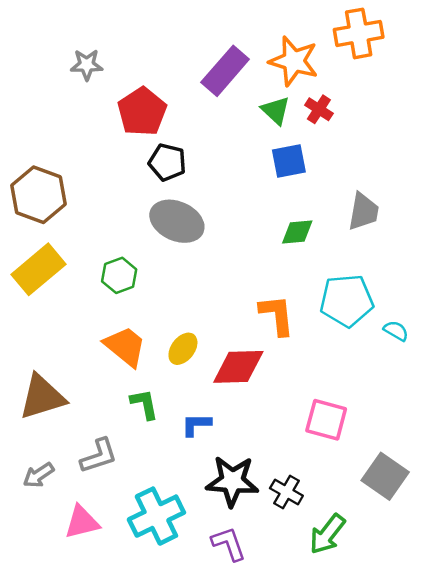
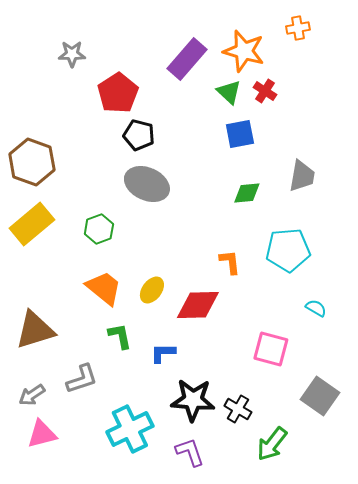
orange cross: (359, 33) -> (298, 28), size x0.6
orange L-shape: (277, 315) -> (230, 262), size x0.7
cyan semicircle: (396, 331) -> (316, 308), moved
pink triangle: (82, 522) -> (42, 434), moved

